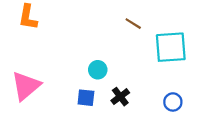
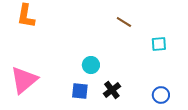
cyan square: (171, 47) -> (159, 44), size x0.5

